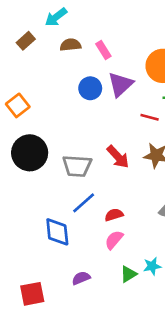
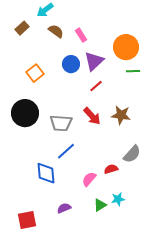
brown semicircle: (70, 45) -> (56, 31), turned 42
orange square: (18, 105) -> (35, 73), moved
red line: (150, 117) -> (96, 86), moved, turned -56
red semicircle: (114, 215) -> (111, 169), moved

